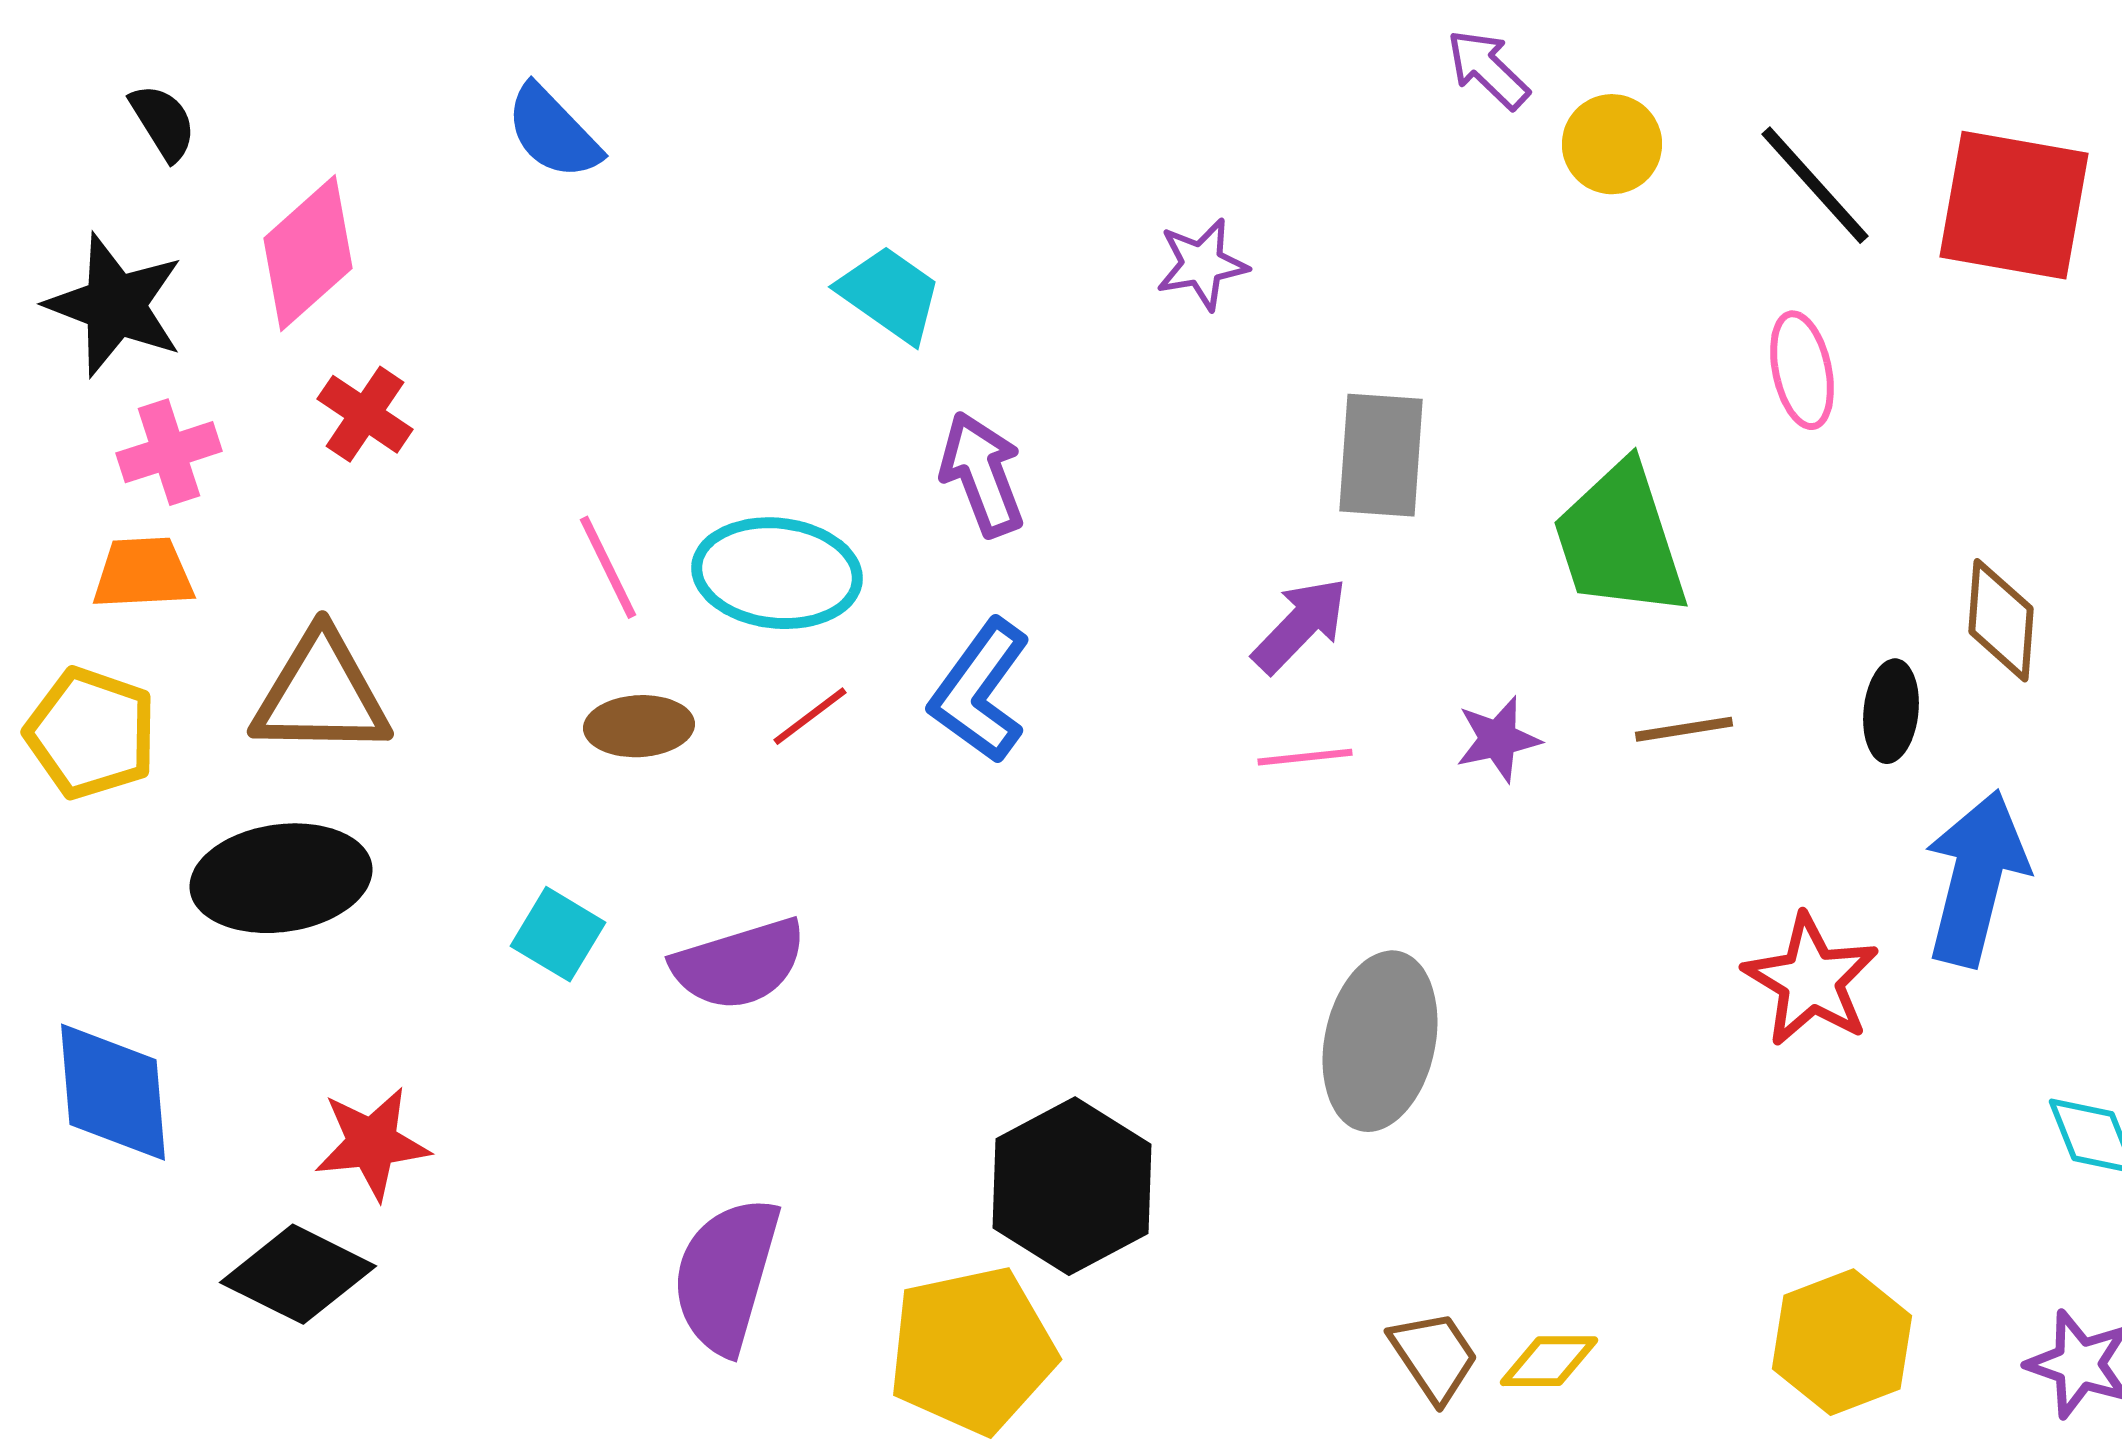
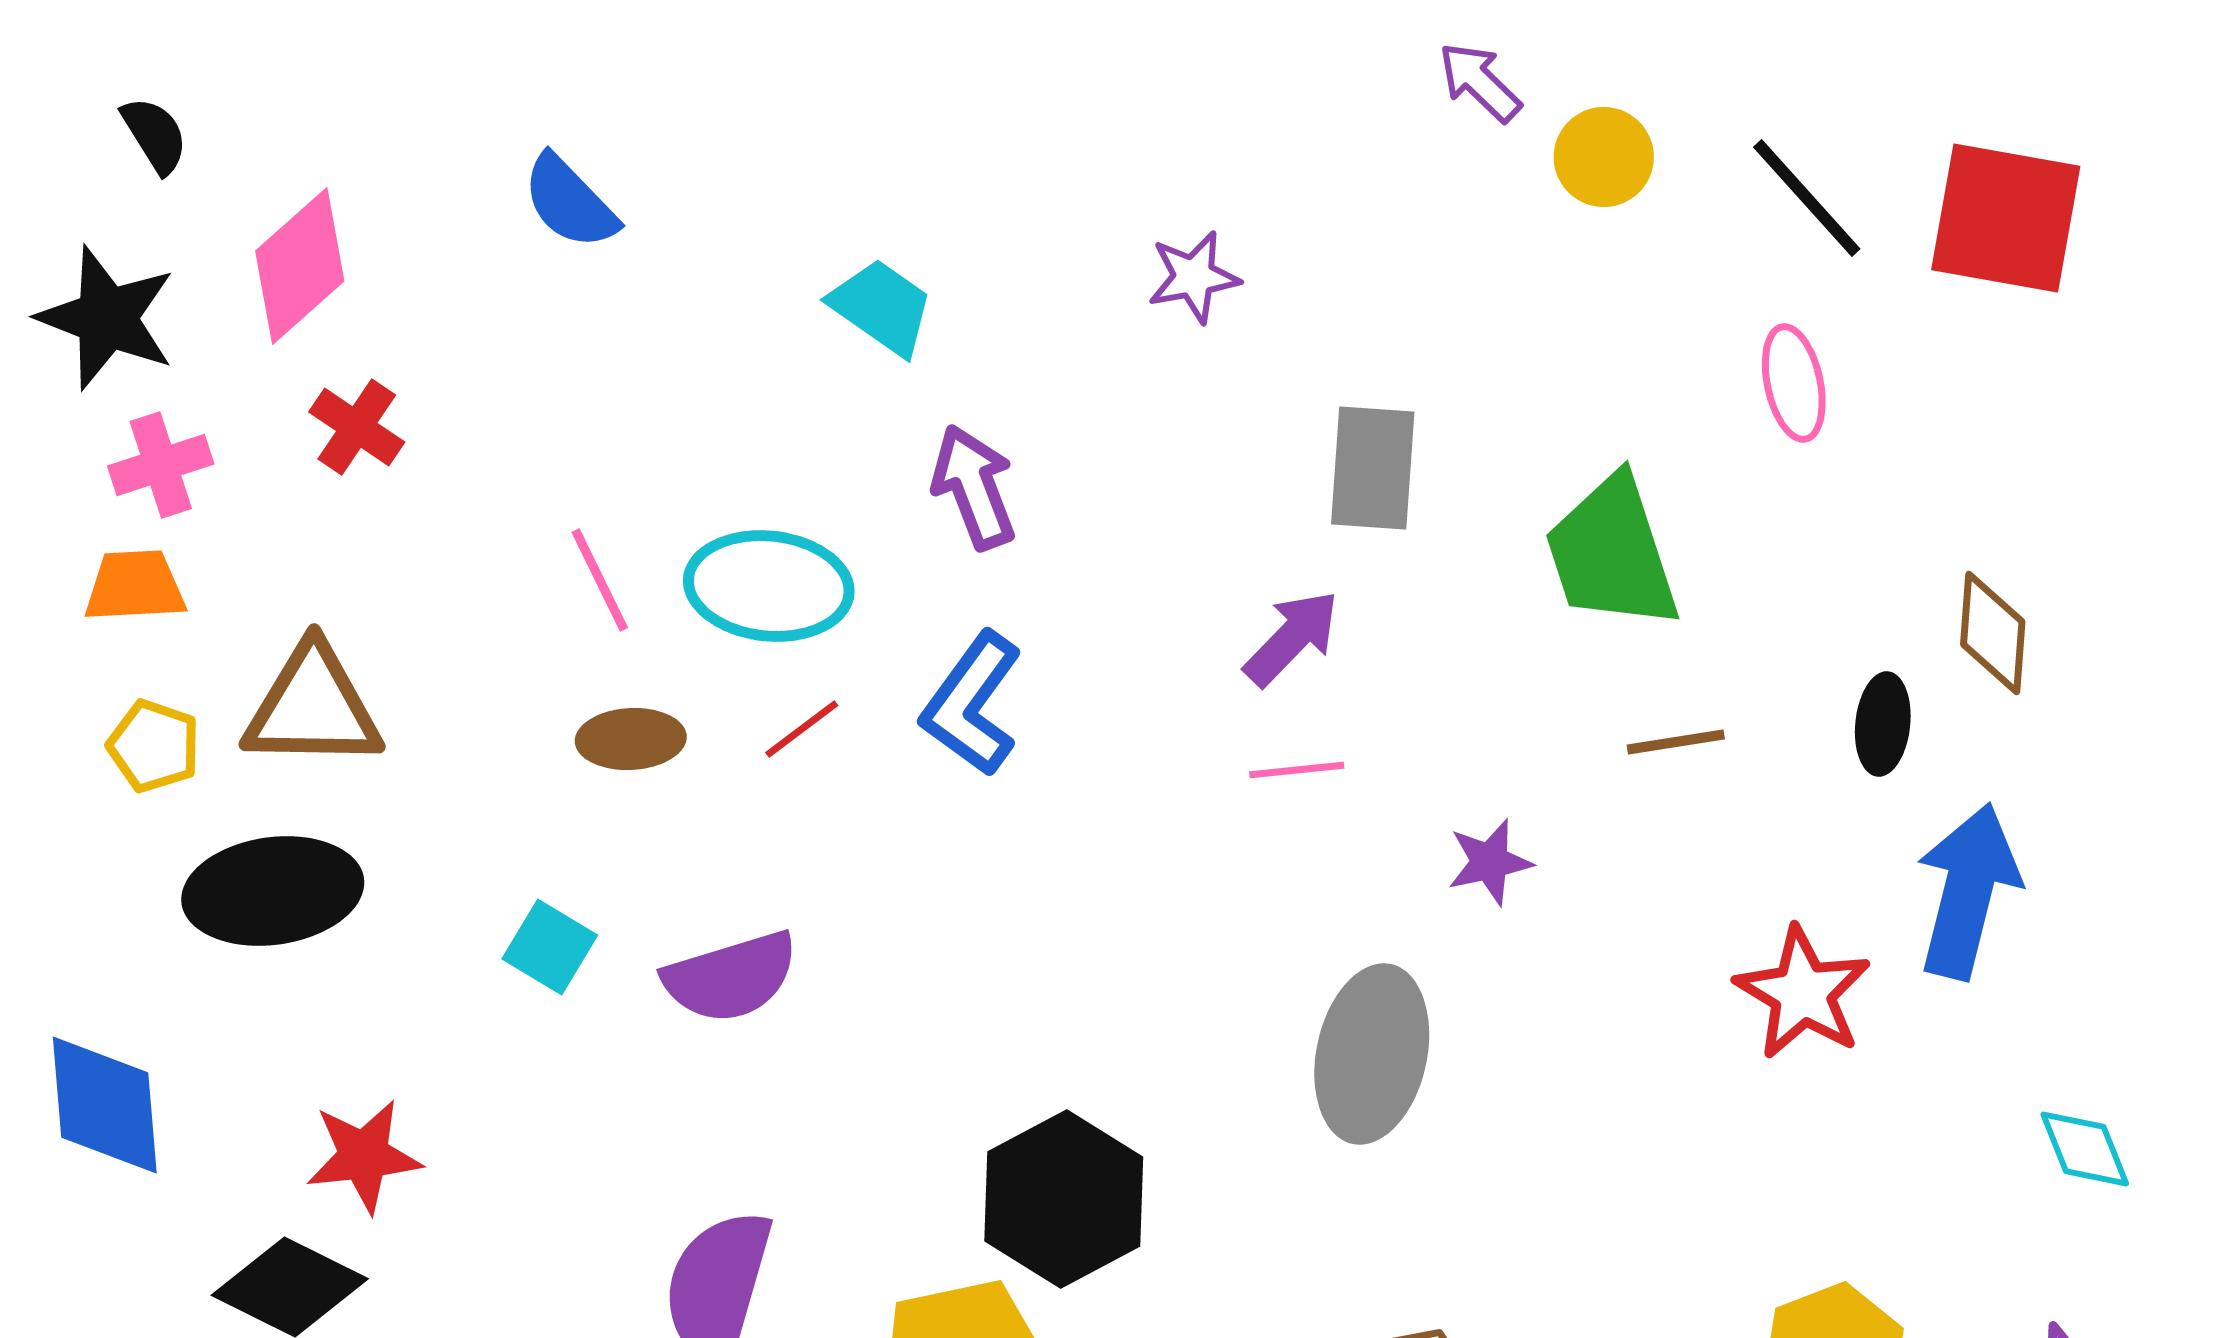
blue semicircle: (553, 132) -> (570, 202), moved
yellow pentagon: (91, 733) -> (154, 746), moved, size x0.7
purple star: (1498, 739) -> (1490, 862), moved

